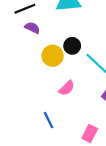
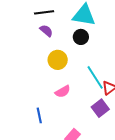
black circle: (72, 46) -> (81, 37), moved

